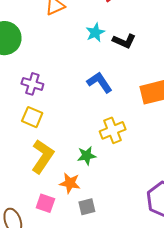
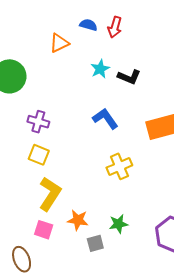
green star: (87, 156) -> (118, 224), moved
pink square: (45, 203) -> (44, 230), moved

